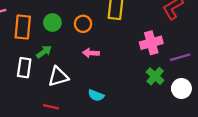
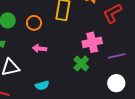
green cross: (155, 76) -> (81, 63), moved
cyan semicircle: (96, 95) -> (42, 85), turned -40

